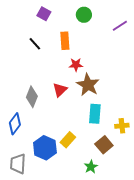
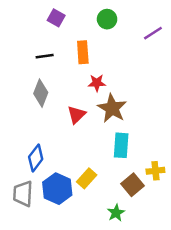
black line: (35, 44) -> (45, 56), turned -56
gray diamond: (32, 97) -> (41, 93), moved
blue diamond: (15, 124) -> (36, 158), moved
yellow cross: (122, 126) -> (155, 171), moved
gray trapezoid: (18, 164) -> (23, 194), moved

